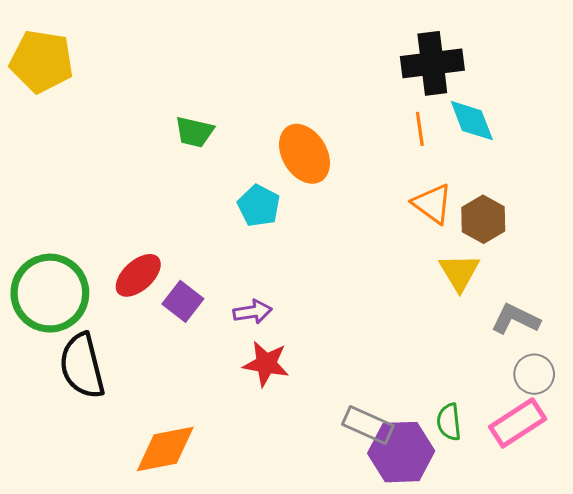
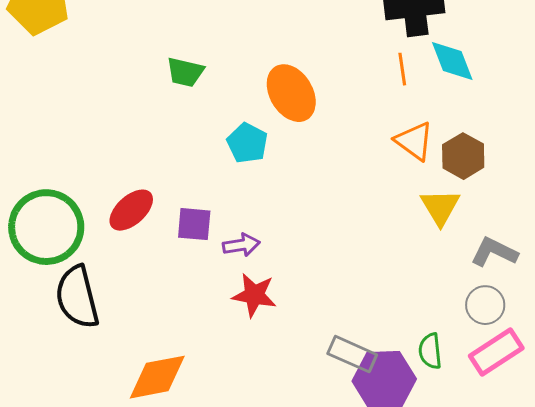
purple square: (183, 301) -> (194, 224), moved, turned -33
gray circle: (534, 374) -> (485, 305), moved

